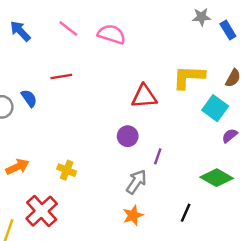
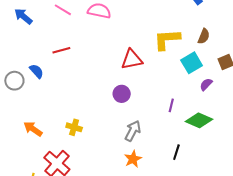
cyan square: (215, 108) -> (192, 63), turned 30
purple line: (158, 156) -> (171, 105), moved
orange arrow: (17, 167) -> (33, 129), turned -114

